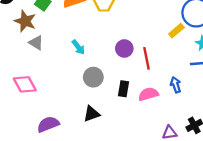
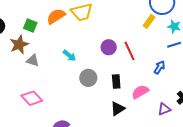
brown star: (25, 21) -> (19, 45), turned -30
blue arrow: (176, 85) -> (160, 67), turned 64
pink semicircle: (148, 94) -> (140, 92), moved
black triangle: (92, 114) -> (118, 109), moved

